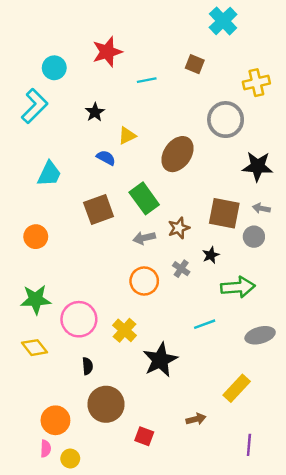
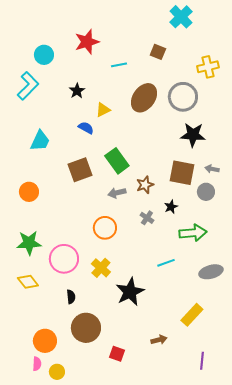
brown ellipse: (177, 154) -> (144, 98), moved
black star: (258, 166) -> (193, 135), moved
orange circle: (144, 281) -> (105, 228), moved

